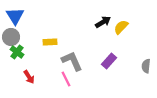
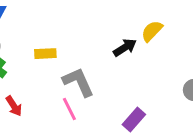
black arrow: (103, 22) -> (125, 48), moved
purple rectangle: (109, 61) -> (134, 119), moved

